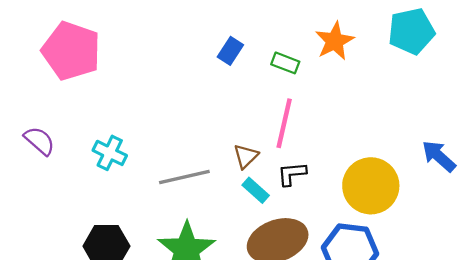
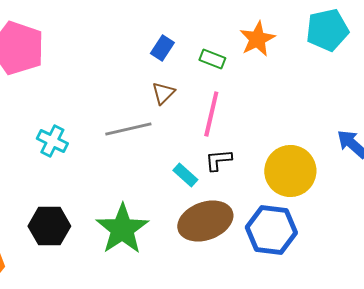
brown triangle: (246, 156) -> (163, 93), moved
gray line: (184, 177) -> (128, 129), moved

